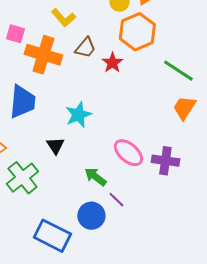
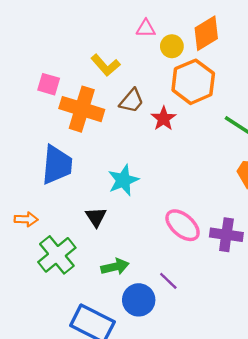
green arrow: (95, 177) -> (115, 267), moved, turned 130

